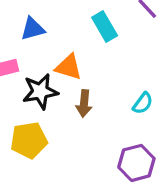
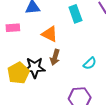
black star: (40, 91) -> (35, 68), moved
yellow pentagon: (29, 140) -> (18, 73), turned -30

